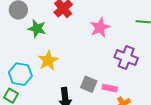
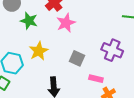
pink star: (100, 28) -> (66, 23), moved
gray square: (89, 84) -> (77, 58), moved

